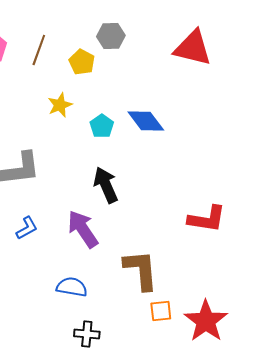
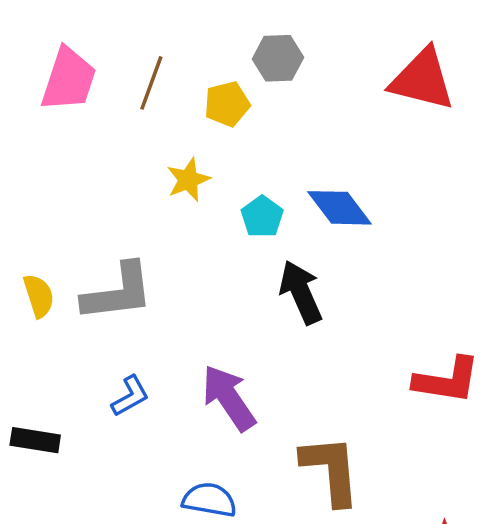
yellow pentagon: (82, 62) -> (227, 104), turned 30
black arrow: (106, 185) -> (301, 292), moved

